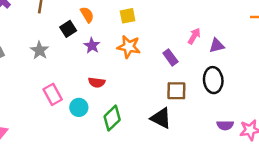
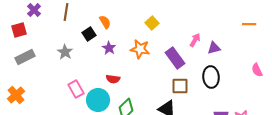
yellow square: (128, 16) -> (152, 23), moved, turned -32
purple rectangle: (170, 57) -> (175, 58), size x1.5
cyan circle: (79, 107) -> (98, 100), size x1.5

